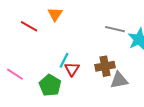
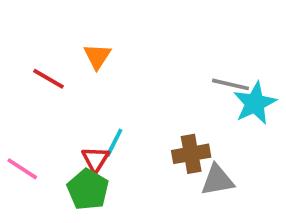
gray line: (115, 29) -> (230, 84), moved
red triangle: (72, 69) -> (95, 159), moved

